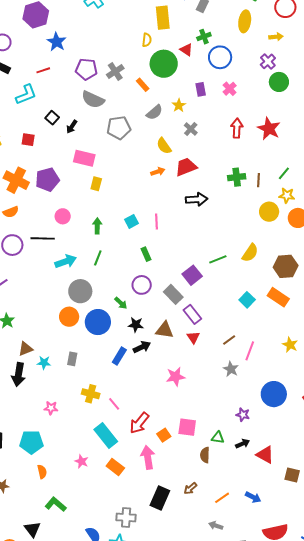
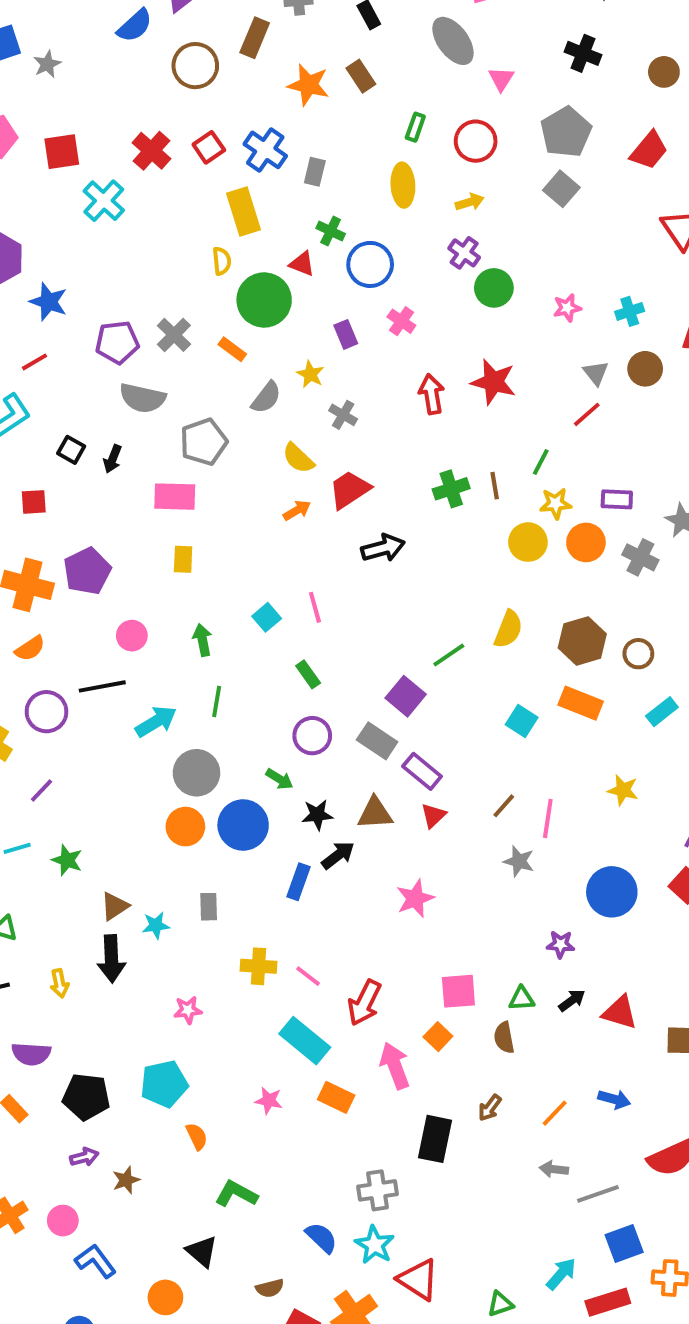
green cross: (204, 37) -> (331, 231), turned -32
pink rectangle: (84, 158) -> (175, 497), moved
red triangle: (193, 337) -> (433, 815), turned 32
orange square: (164, 435) -> (438, 1037), moved

